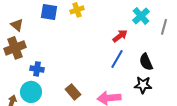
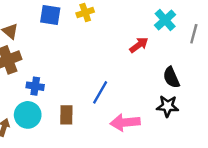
blue line: (117, 59) -> (100, 92), moved
brown rectangle: (73, 92) -> (66, 115), moved, turned 42

